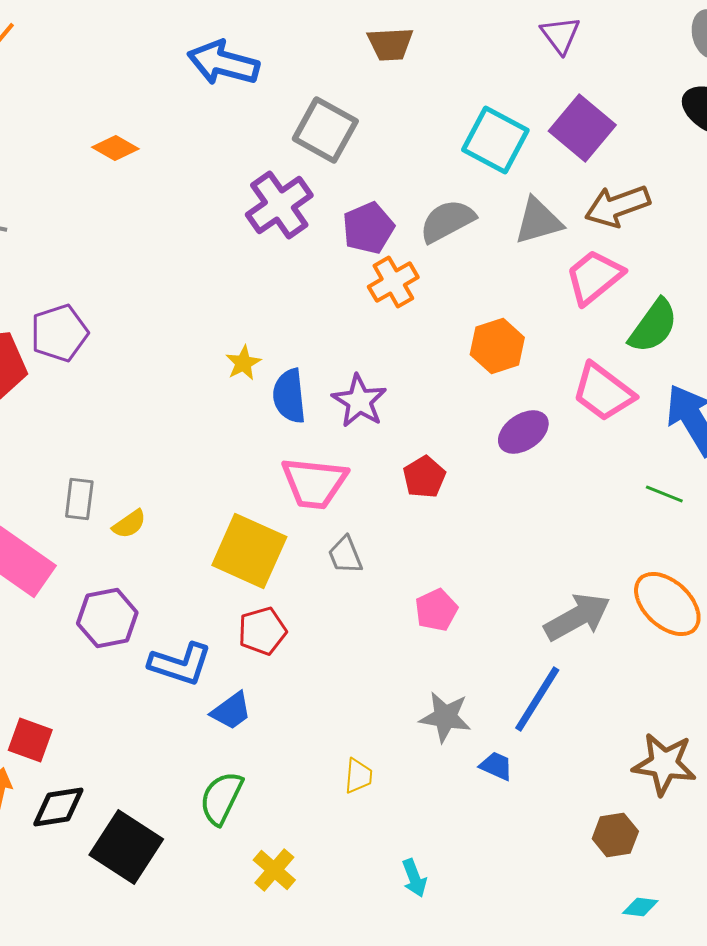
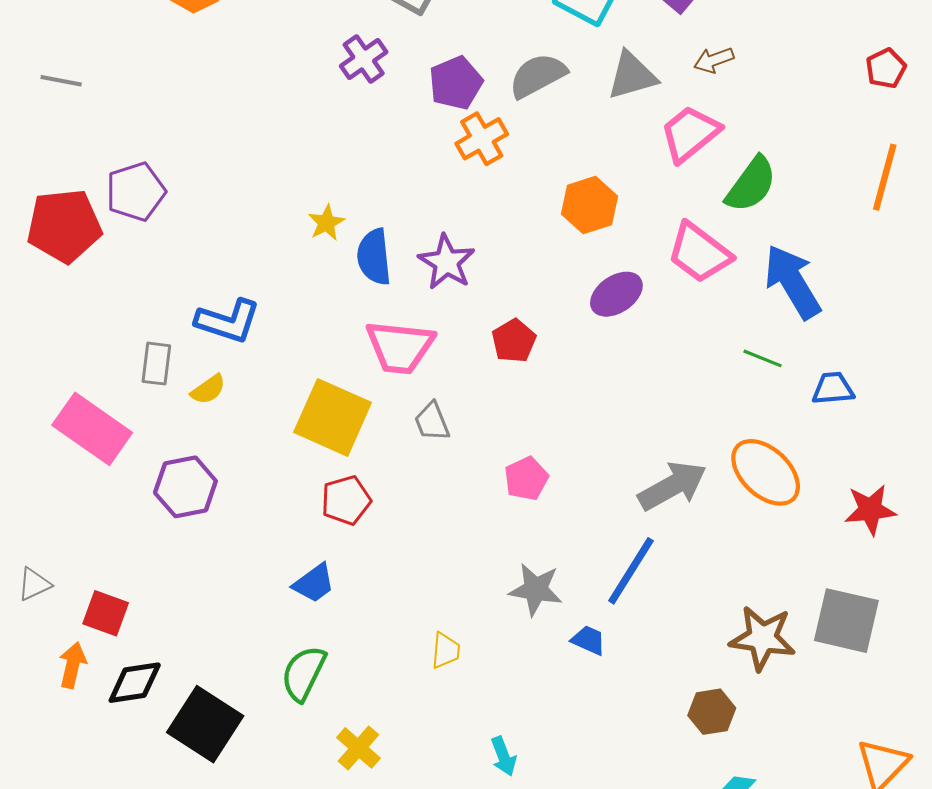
purple cross: (279, 205) -> (364, 59), size x0.7
brown arrow: (617, 206) -> (714, 60), size x0.6
blue L-shape: (180, 664) -> (228, 321), moved

